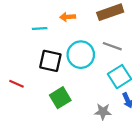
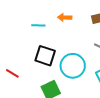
cyan circle: (81, 55) -> (73, 66), moved

